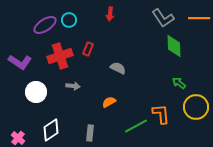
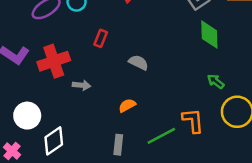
red cross: (60, 56) -> (54, 61), moved
white circle: (36, 92) -> (27, 116), moved
gray rectangle: (90, 133) -> (118, 145), moved

